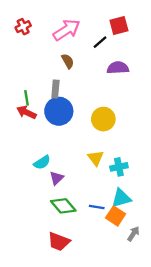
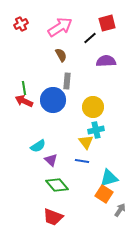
gray rectangle: (55, 89) -> (67, 81), moved
cyan cross: (119, 167) -> (96, 130), moved
purple triangle: (57, 178) -> (51, 160), turned -32
blue line: (97, 207) -> (82, 161), moved

